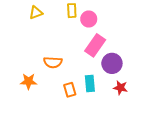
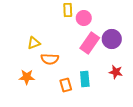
yellow triangle: (36, 13) -> (34, 43), moved
purple circle: (112, 63) -> (112, 39), moved
red star: (120, 88) -> (116, 72), moved

